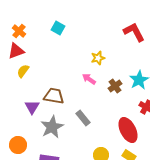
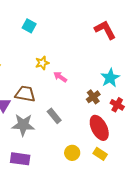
yellow star: (98, 58) -> (42, 63), moved
brown cross: (115, 86) -> (93, 97), moved
gray star: (52, 127) -> (23, 125), turned 30

